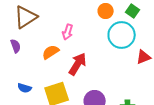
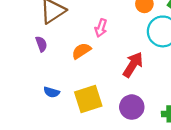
red arrow: (78, 64) -> (133, 65), moved

